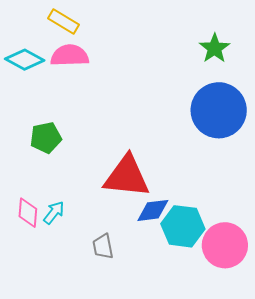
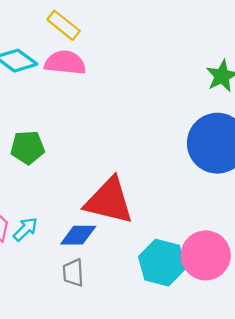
blue diamond: (153, 210) -> (78, 235), moved
pink circle: (225, 245) -> (206, 255), moved

